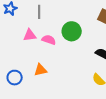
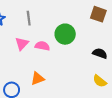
pink triangle: (30, 35) -> (22, 44), turned -32

